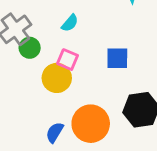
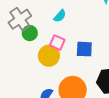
blue square: (117, 58) -> (84, 49), moved

